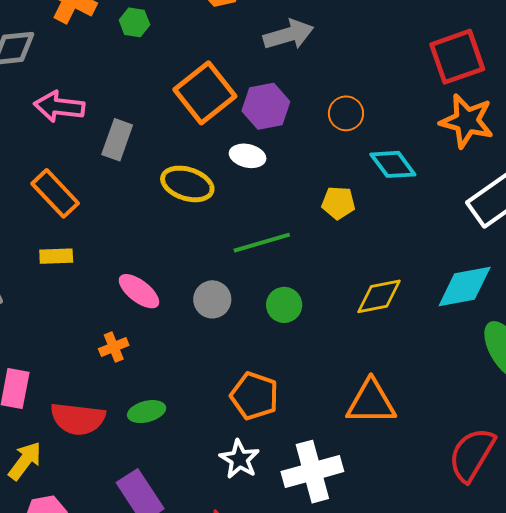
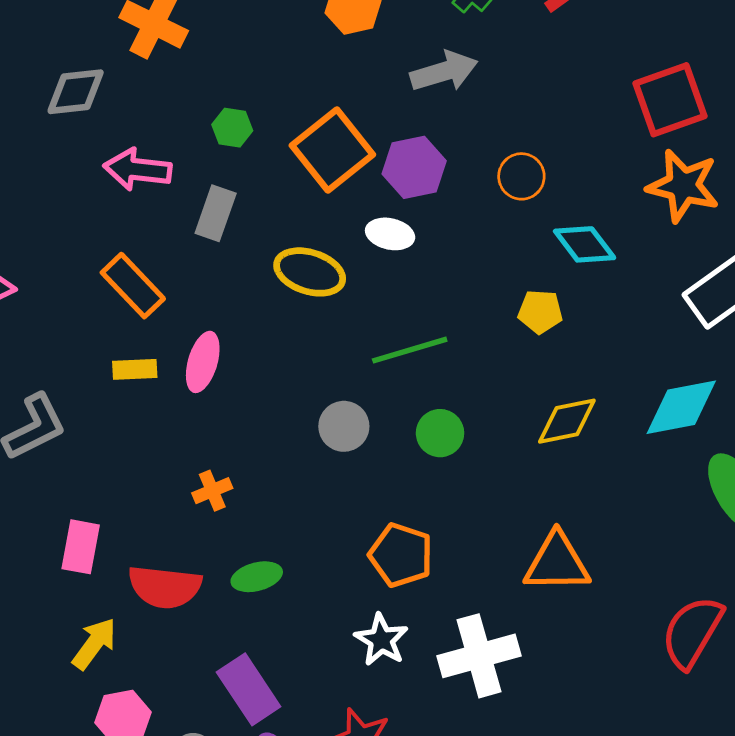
green hexagon: (134, 22) -> (232, 128), moved
yellow pentagon: (338, 203) -> (540, 312), moved
pink ellipse: (139, 291) -> (203, 362), moved, turned 69

